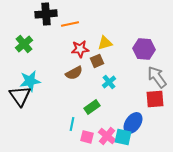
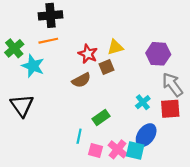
orange line: (70, 24) -> (48, 41), moved
green cross: (24, 44) -> (14, 48), moved
red star: (80, 49) -> (88, 54), turned 30
cyan star: (30, 81) -> (33, 66), moved, turned 30
cyan cross: (109, 82) -> (143, 102), moved

